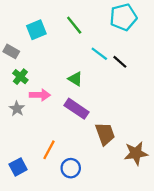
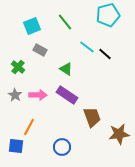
gray rectangle: (11, 51) -> (40, 50), moved
pink arrow: (40, 95) -> (38, 95), moved
orange line: (49, 150) -> (29, 127), moved
blue square: (18, 167) -> (16, 146), turned 35

